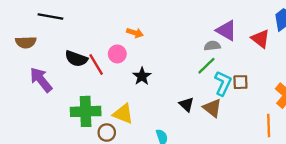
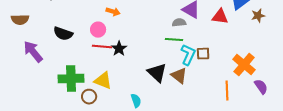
red triangle: (260, 39) -> (220, 17), turned -30
red line: (96, 65) -> (102, 47), moved, turned -54
green line: (206, 66) -> (174, 40), turned 48
black triangle: (186, 104) -> (157, 73), size x1.5

